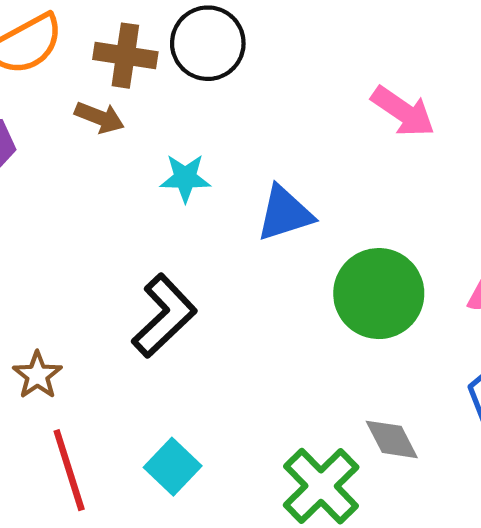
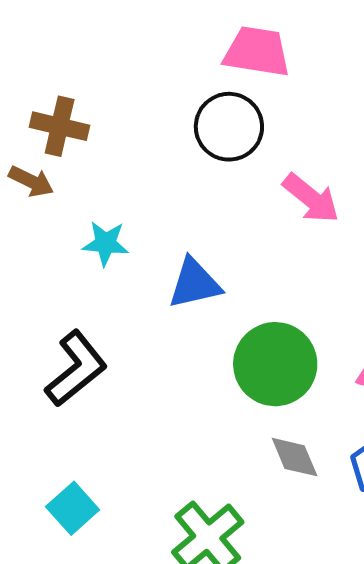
black circle: (208, 43) -> (229, 127), moved
gray diamond: (392, 439) -> (295, 457), moved

